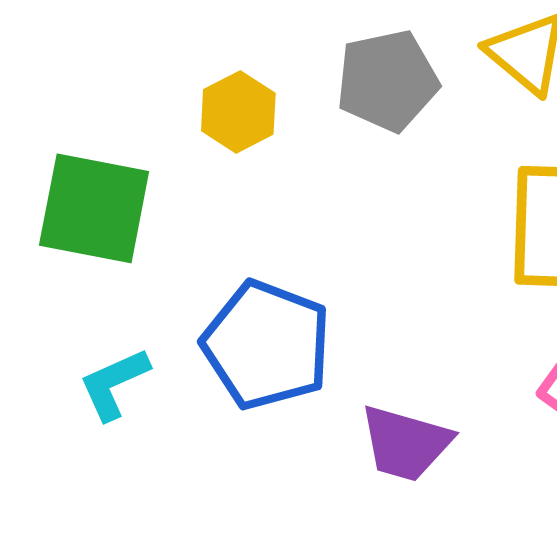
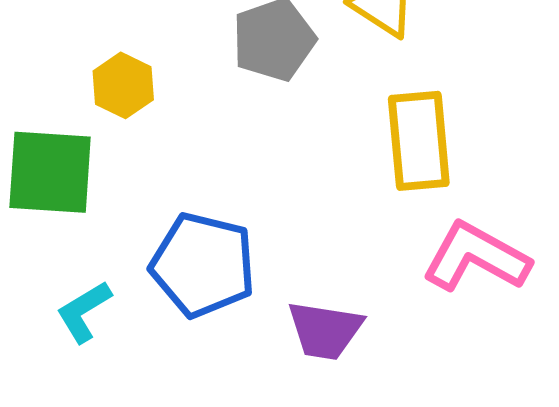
yellow hexagon: (238, 112) -> (123, 85), moved

